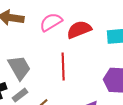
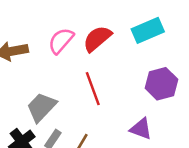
gray trapezoid: (19, 68) -> (41, 107), turned -88

